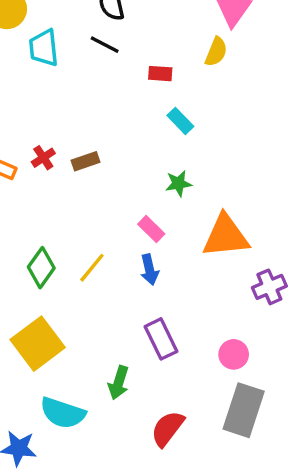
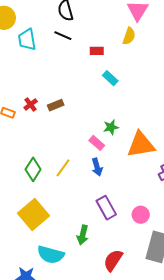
green star: (178, 183) -> (111, 127), moved
pink circle: (234, 354) -> (141, 215), moved

